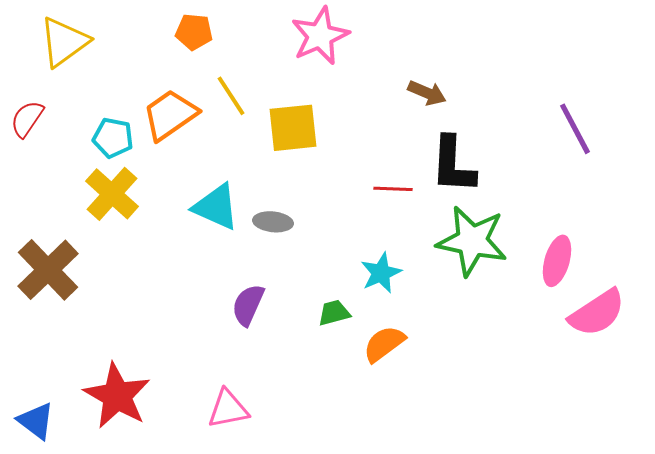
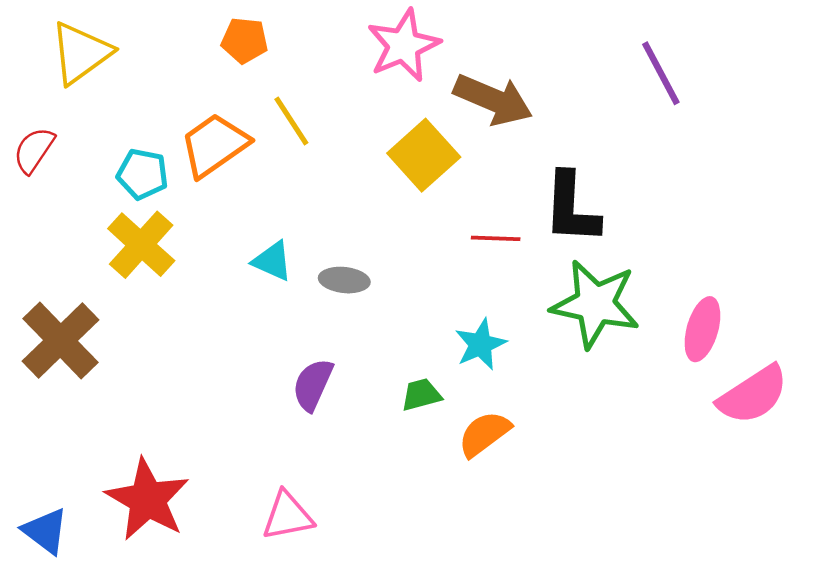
brown arrow: (427, 93) -> (493, 100), moved, size x1.6
yellow square: (293, 128) -> (424, 155), moved, turned -36
purple line: (575, 129) -> (661, 73), moved
cyan triangle: (216, 207) -> (272, 261), size x0.7

